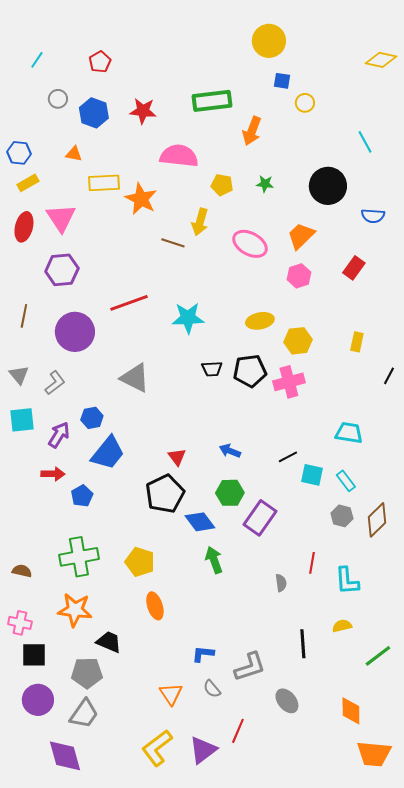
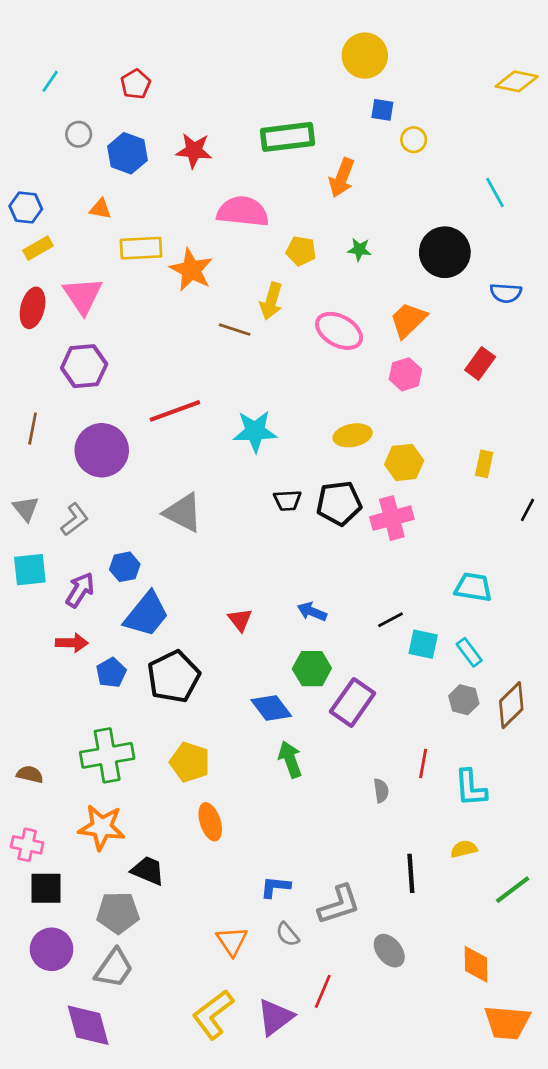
black pentagon: (165, 494) -> (174, 677), moved

